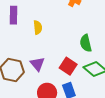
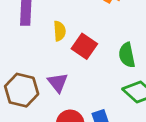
red square: (68, 66) -> (84, 46), moved

